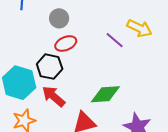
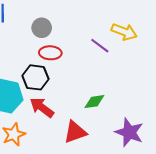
red ellipse: (66, 44) -> (50, 53), turned 30
green diamond: (105, 94) -> (94, 102), size x0.7

